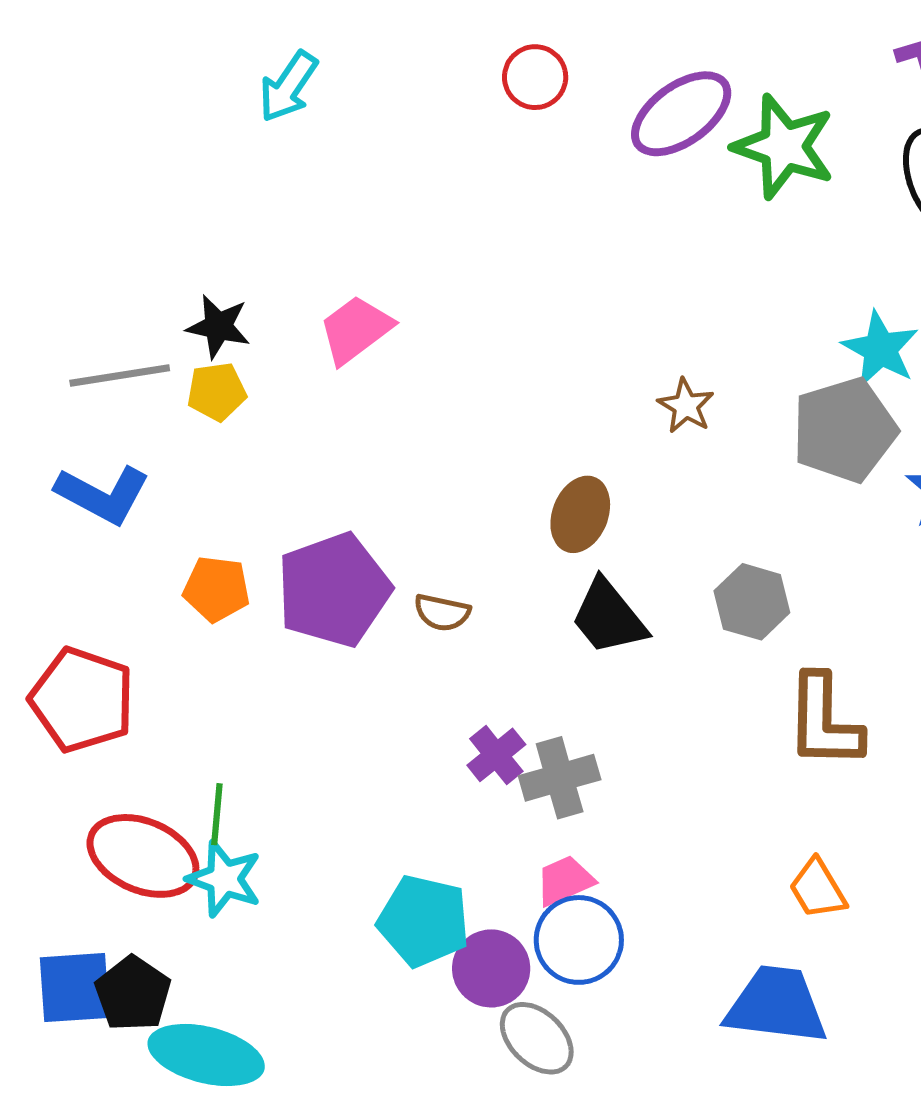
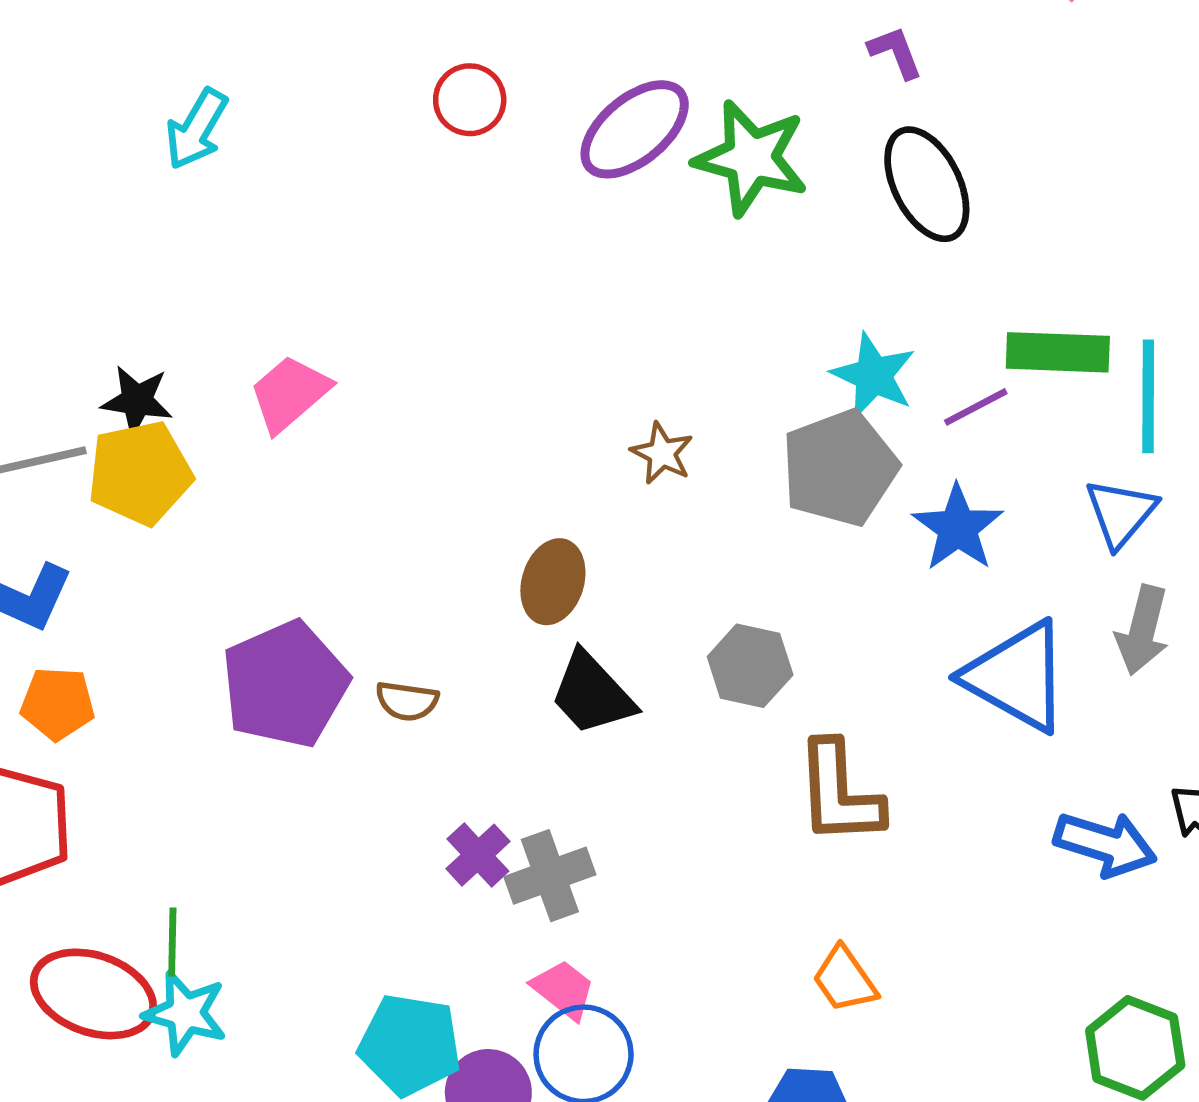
yellow pentagon: (217, 392) -> (140, 473), size x1.6
orange pentagon: (217, 589) -> (58, 704), moved
pink trapezoid: (565, 881) -> (563, 989), turned 66

